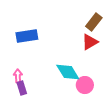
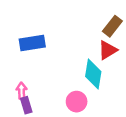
cyan diamond: (68, 72) -> (93, 74), moved, turned 40
pink circle: (85, 85) -> (77, 102), moved

